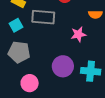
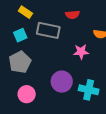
gray pentagon: (19, 52) -> (20, 62), turned 30

